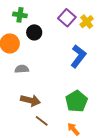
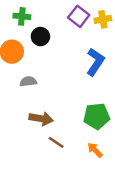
yellow cross: (87, 22) -> (103, 19), turned 32
green pentagon: (76, 101) -> (97, 116), turned 30

